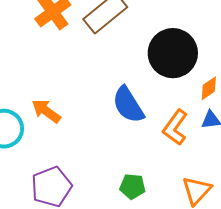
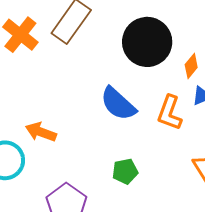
green pentagon: (132, 186) -> (125, 171), moved

